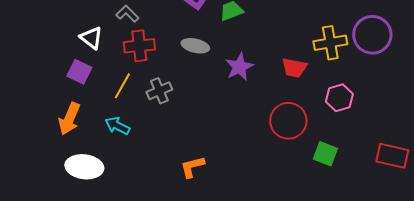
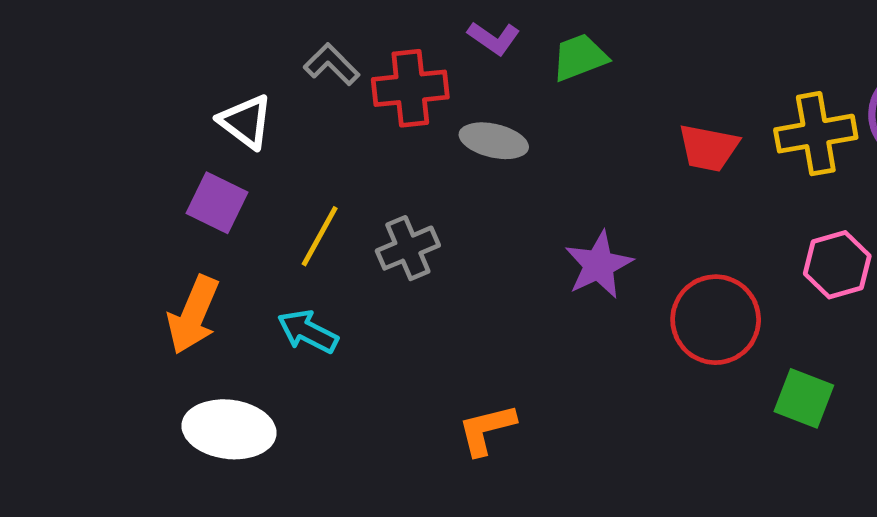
red cross: (139, 46) -> (410, 88), moved
purple star: (239, 67) -> (599, 265), moved
red trapezoid: (294, 68) -> (708, 148), moved

